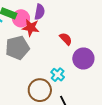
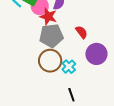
gray pentagon: (17, 48) -> (51, 36), moved
brown circle: (40, 90) -> (50, 61), moved

